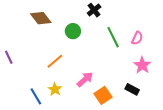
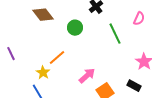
pink semicircle: (137, 38) -> (139, 19), moved
yellow star: (55, 89) -> (43, 73), moved

